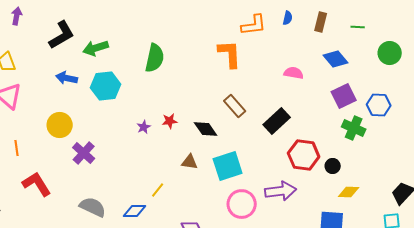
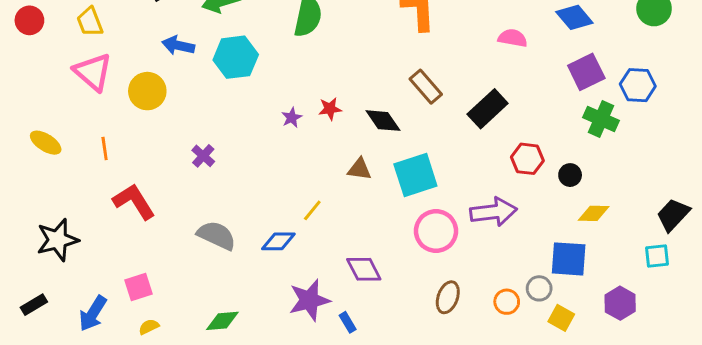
yellow circle: (60, 125) -> (147, 91), moved
purple cross: (84, 153) -> (203, 156), size x0.7
red hexagon: (304, 155) -> (527, 159), size x0.7

